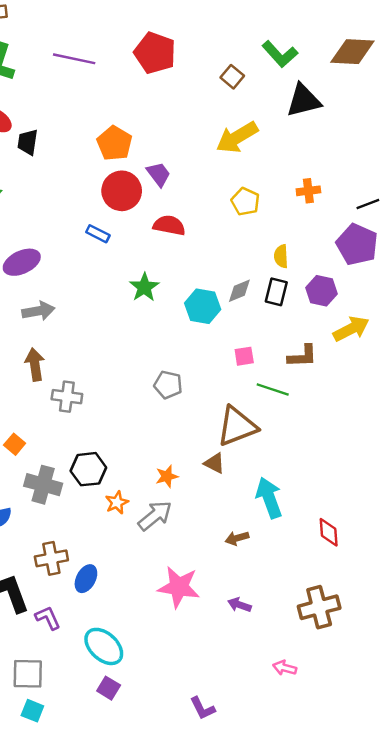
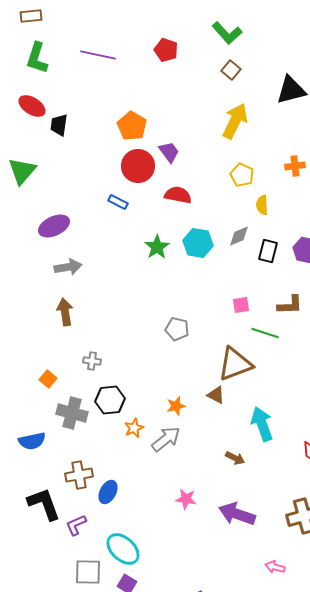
red pentagon: (155, 53) -> (166, 50), size x0.7
green L-shape: (280, 54) -> (227, 33), moved
yellow arrow: (237, 137) -> (235, 121), turned 147
yellow semicircle: (281, 256) -> (262, 205), moved
gray diamond: (239, 291) -> (239, 236), moved
cyan hexagon: (203, 306) -> (198, 243), moved
gray cross: (67, 397) -> (92, 361), moved, size x0.7
brown arrow: (237, 538) -> (235, 458), turned -138
pink star: (179, 587) -> (186, 499), size x0.6
purple arrow: (239, 605) -> (237, 514), size x1.8
purple L-shape: (48, 618) -> (76, 525), turned -90
gray square: (28, 674) -> (88, 572), moved

